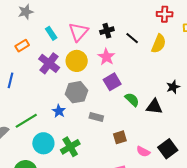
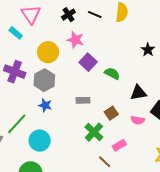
pink triangle: (78, 32) -> (31, 14), moved
purple cross: (49, 63) -> (15, 72), moved
gray hexagon: (76, 92) -> (44, 80), moved
black triangle: (154, 107) -> (138, 93), moved
green cross: (70, 147) -> (94, 132), moved

